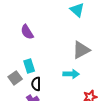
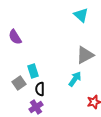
purple semicircle: (27, 32) -> (15, 37), moved
cyan arrow: (71, 74) -> (75, 79), turned -56

